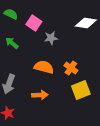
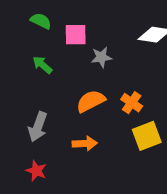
pink square: (34, 23) -> (76, 35), turned -35
orange semicircle: (44, 67) -> (91, 101), turned -42

